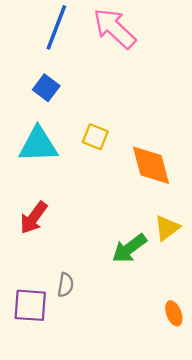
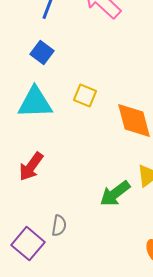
purple square: (30, 305) -> (28, 244), turned 36

